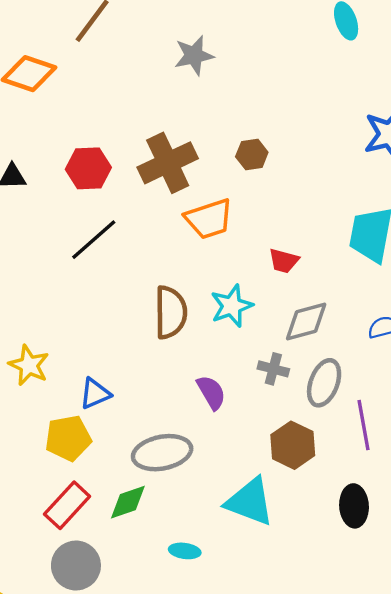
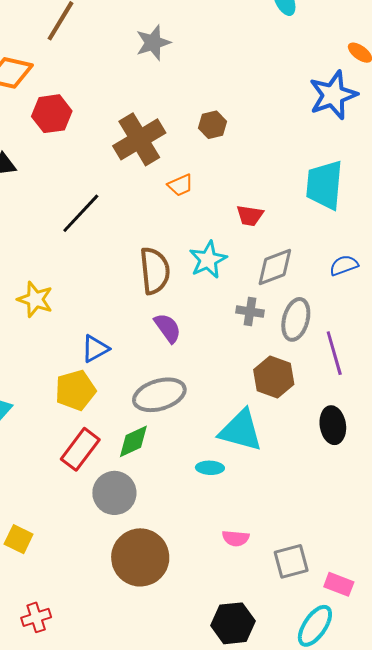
red hexagon: (88, 168) -> (52, 114), moved
orange trapezoid: (209, 219) -> (180, 185), size x0.6
yellow star: (29, 365) -> (35, 299), moved
purple semicircle: (211, 392) -> (168, 328), moved
cyan ellipse: (185, 551) -> (210, 468), moved
gray circle: (76, 566) -> (114, 493), moved

